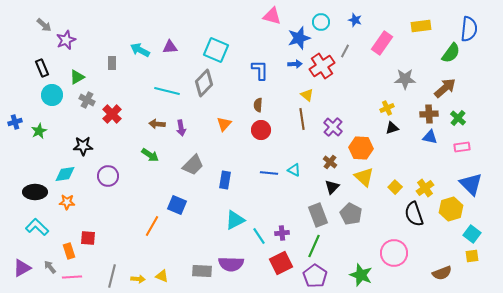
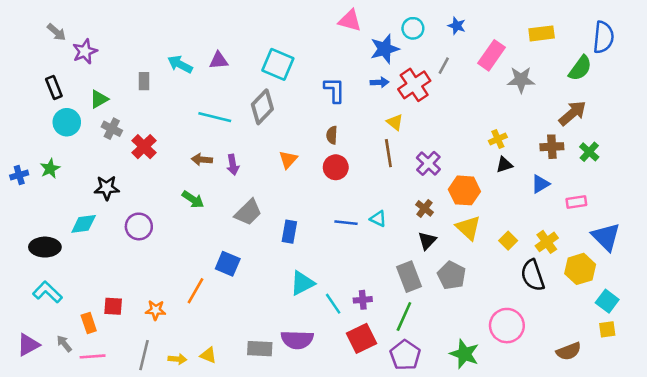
gray star: (405, 79) -> (521, 80), moved
blue cross: (15, 122) -> (19, 175), moved
blue triangle: (430, 137) -> (540, 184), moved, turned -42
pink rectangle: (462, 147) -> (576, 202), moved
orange star: (67, 202) -> (156, 310), moved

